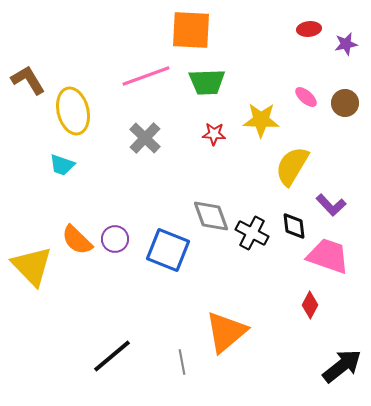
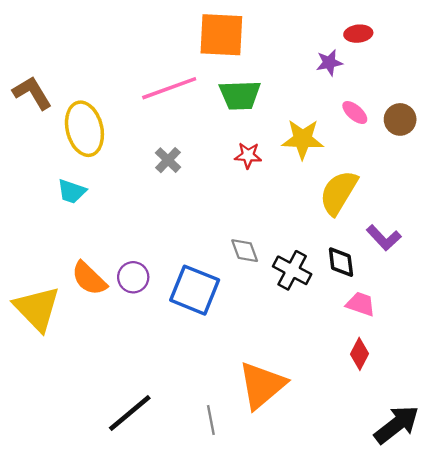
purple star: (346, 44) -> (329, 63), moved
gray cross: (145, 138) -> (168, 160), size x0.7
gray diamond: (211, 216) -> (245, 251), size x0.7
pink trapezoid: (328, 256) -> (361, 304), moved, size x0.6

